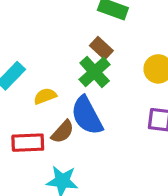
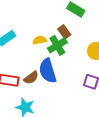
yellow semicircle: (45, 96) -> (40, 40), moved

